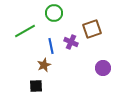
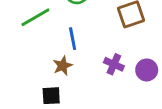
purple cross: (71, 42) -> (114, 64), moved

